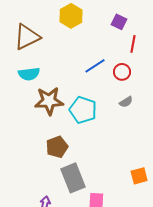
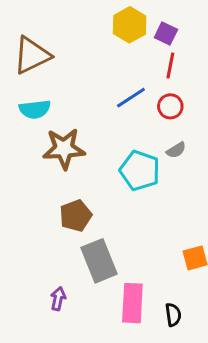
yellow hexagon: (71, 16) -> (130, 25), moved
red line: (133, 44) -> (170, 66), moved
cyan pentagon: (83, 110) -> (140, 170), moved

